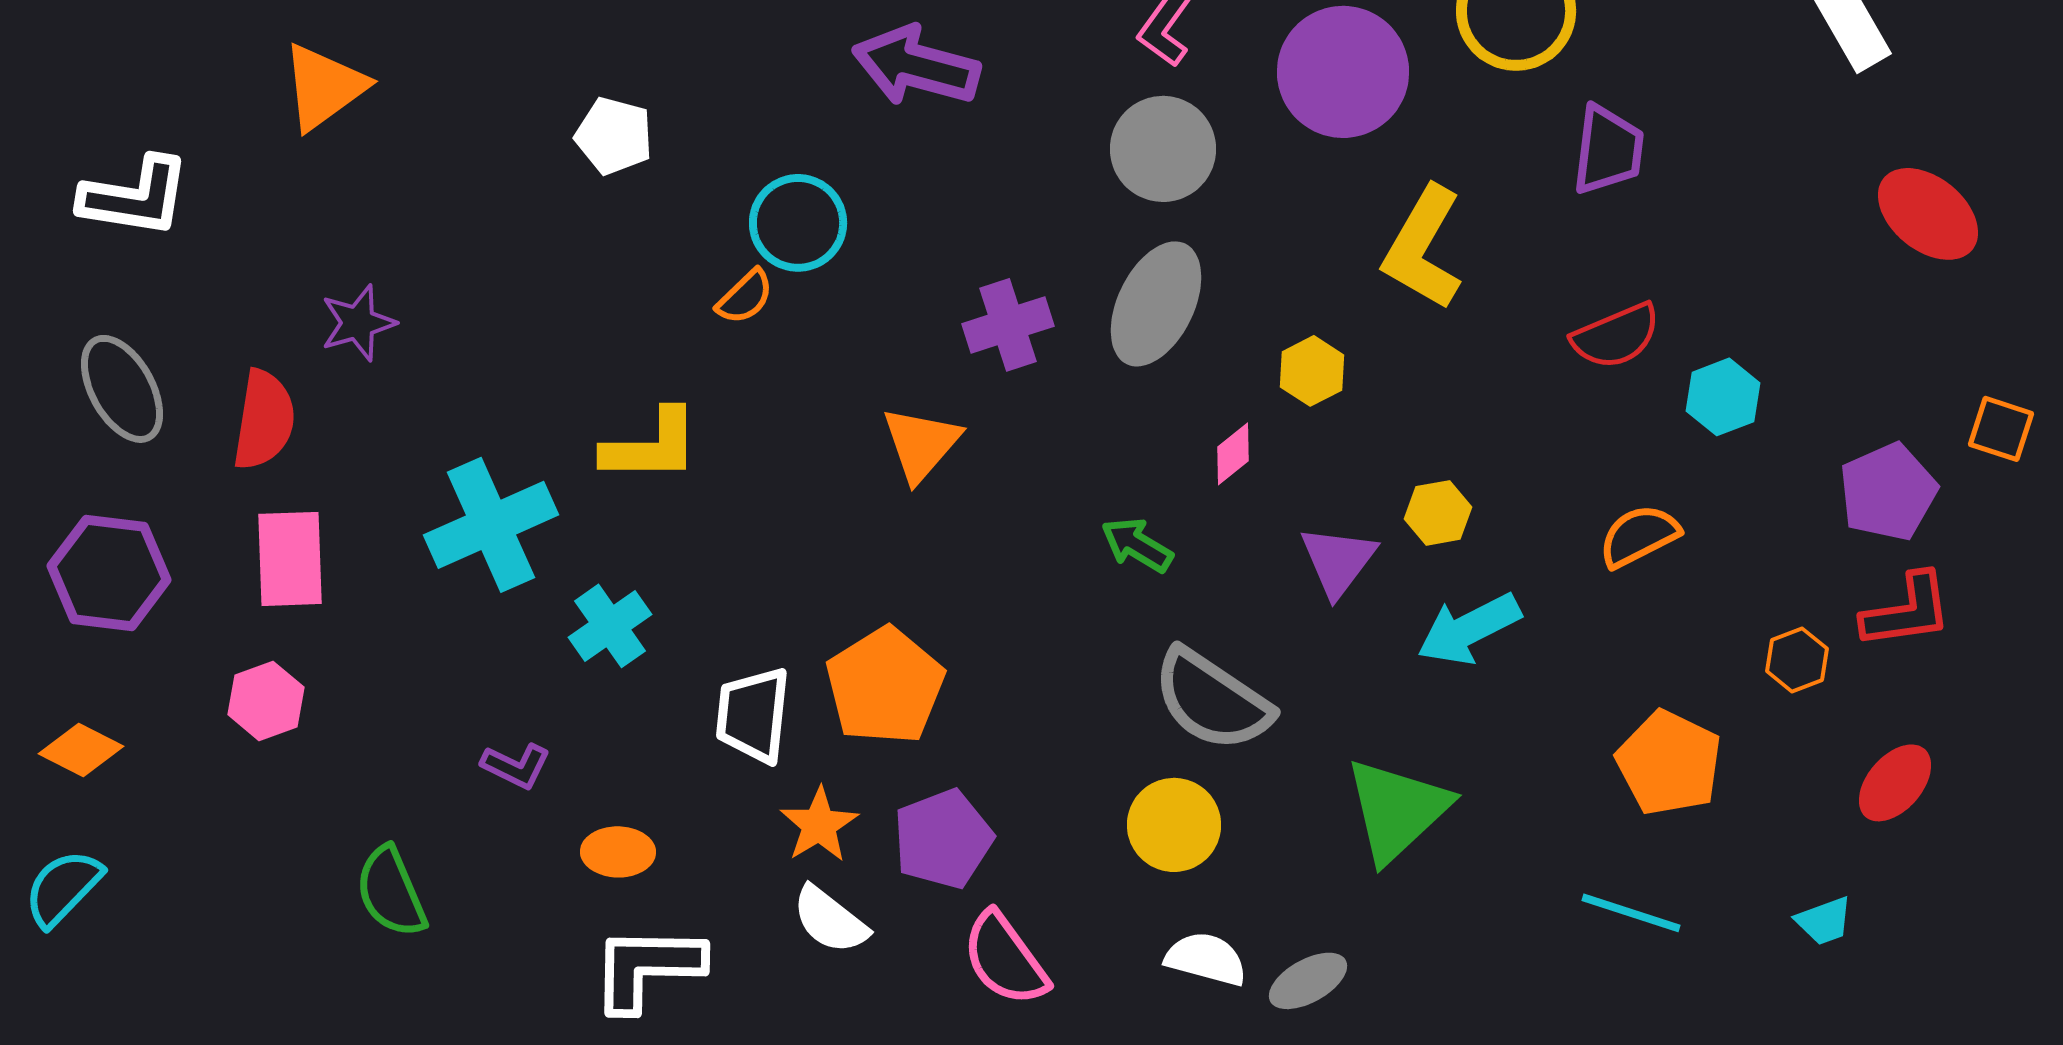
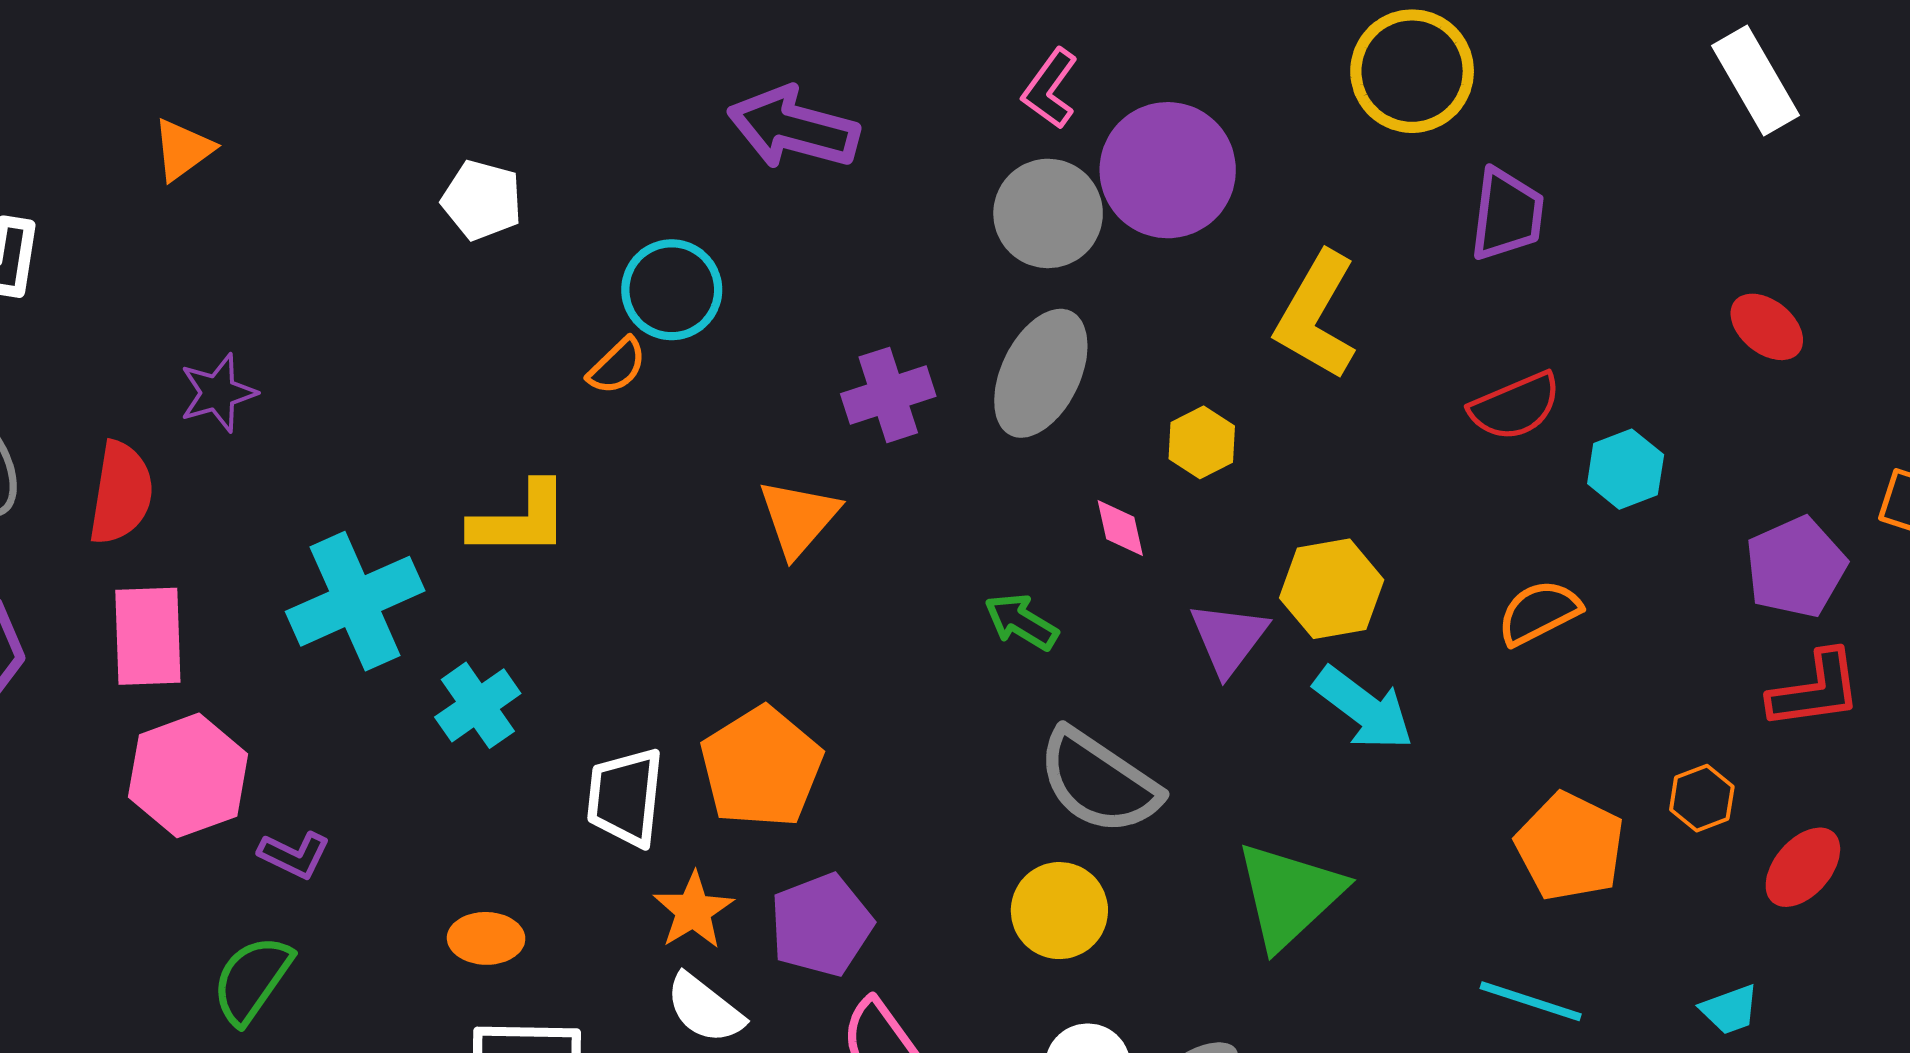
purple circle: (1343, 72) -> (1168, 170), moved
orange triangle: (324, 87) -> (183, 150), size x0.7
red ellipse: (1928, 214) -> (1767, 327), moved, size x0.7
pink diamond: (1233, 454) -> (1120, 528), turned -64
yellow hexagon: (1438, 513) -> (1332, 589), size x1.5
cyan arrow: (1469, 629) -> (1364, 708), turned -116
orange hexagon: (1797, 660) -> (1702, 798), moved
pink hexagon: (266, 701) -> (188, 775), moved, size x1.5
purple L-shape: (516, 766) -> (294, 855), moved
green semicircle: (391, 892) -> (252, 980), turned 58

